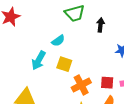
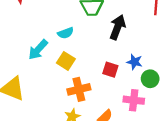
black arrow: (100, 25) -> (118, 27), size x1.5
red square: (107, 83) -> (110, 70), moved

